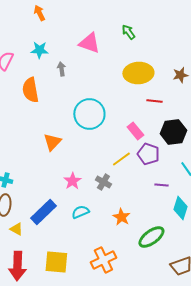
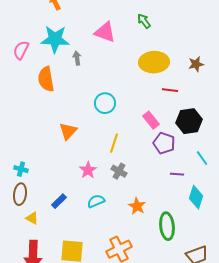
cyan star: (39, 50) -> (55, 39), size x1.6
cyan circle: (89, 114) -> (105, 103), size x0.7
yellow line: (121, 159) -> (114, 143), moved, turned -36
blue rectangle: (43, 212) -> (59, 201), size x0.6
green ellipse: (151, 237) -> (167, 226), turned -60

